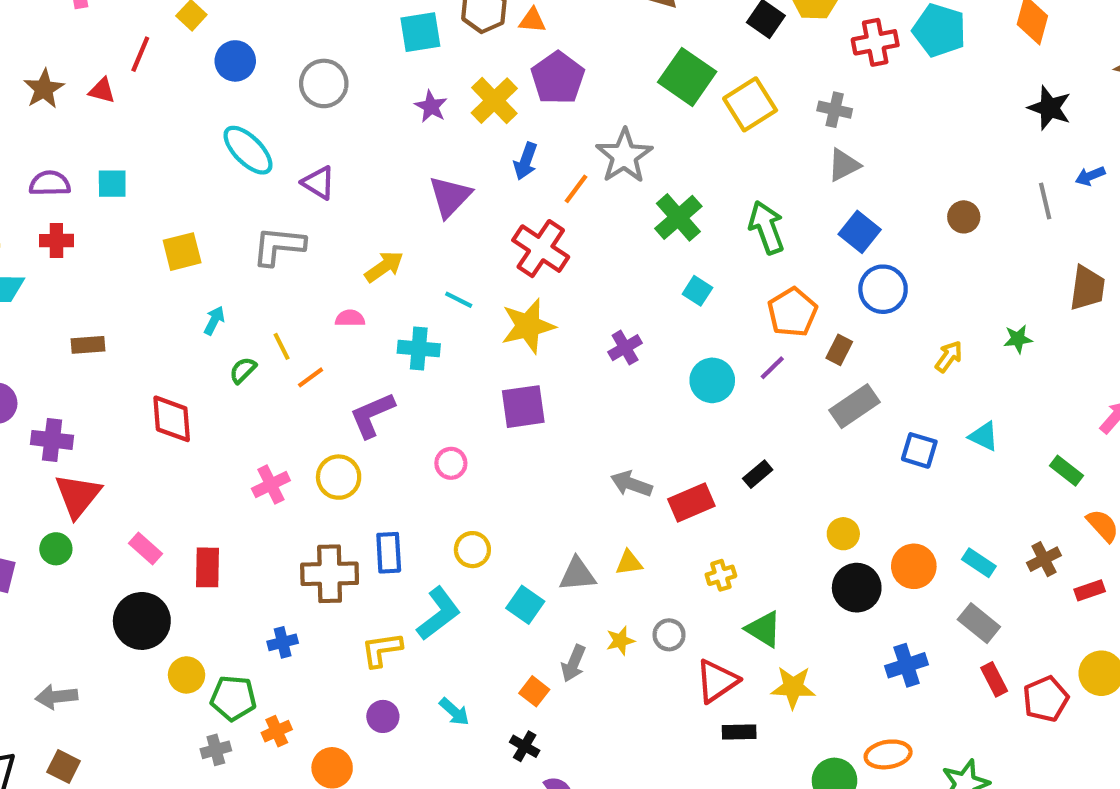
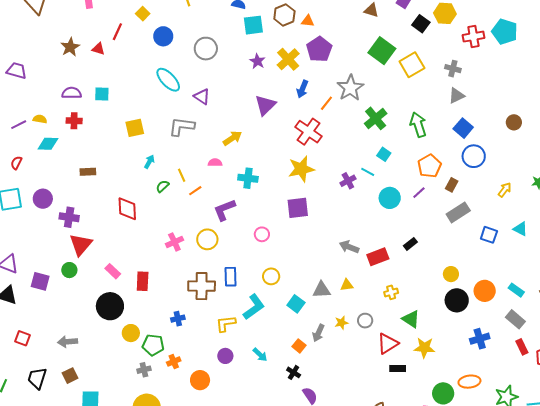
cyan line: (459, 300) -> (368, 172), moved
brown square: (64, 766) -> (70, 376), turned 35

